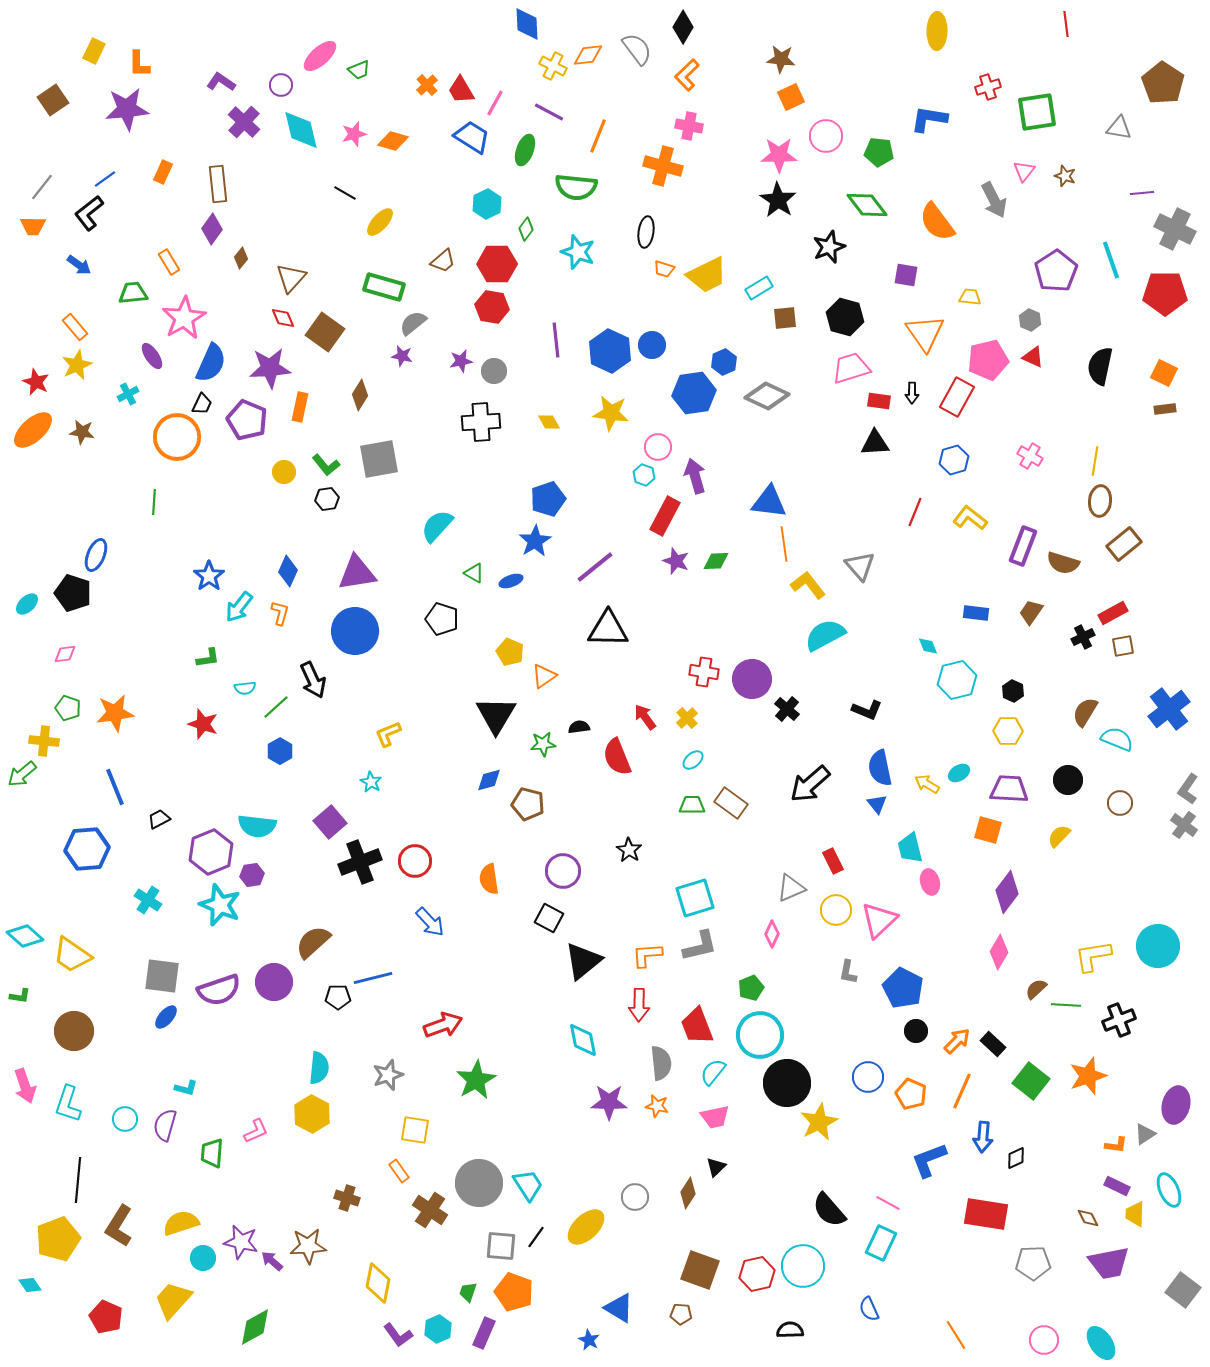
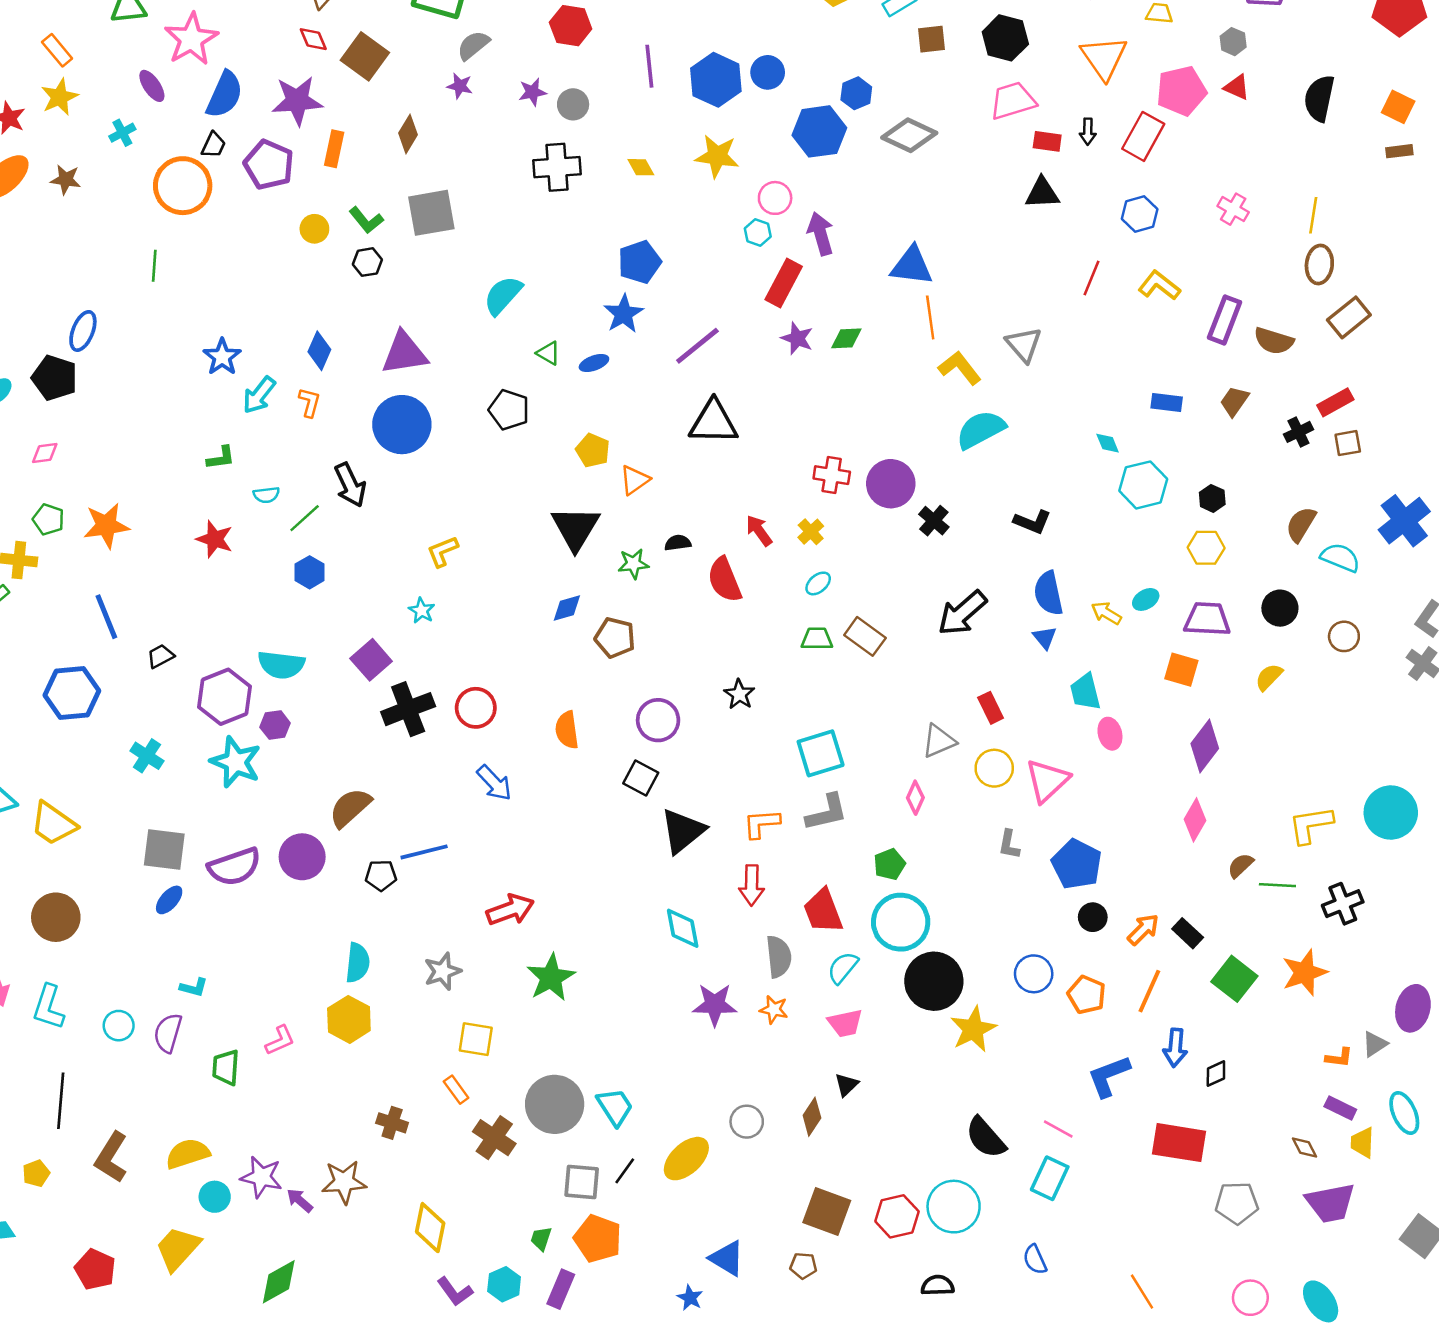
yellow pentagon: (58, 1239) -> (36, 1173), size x0.5

